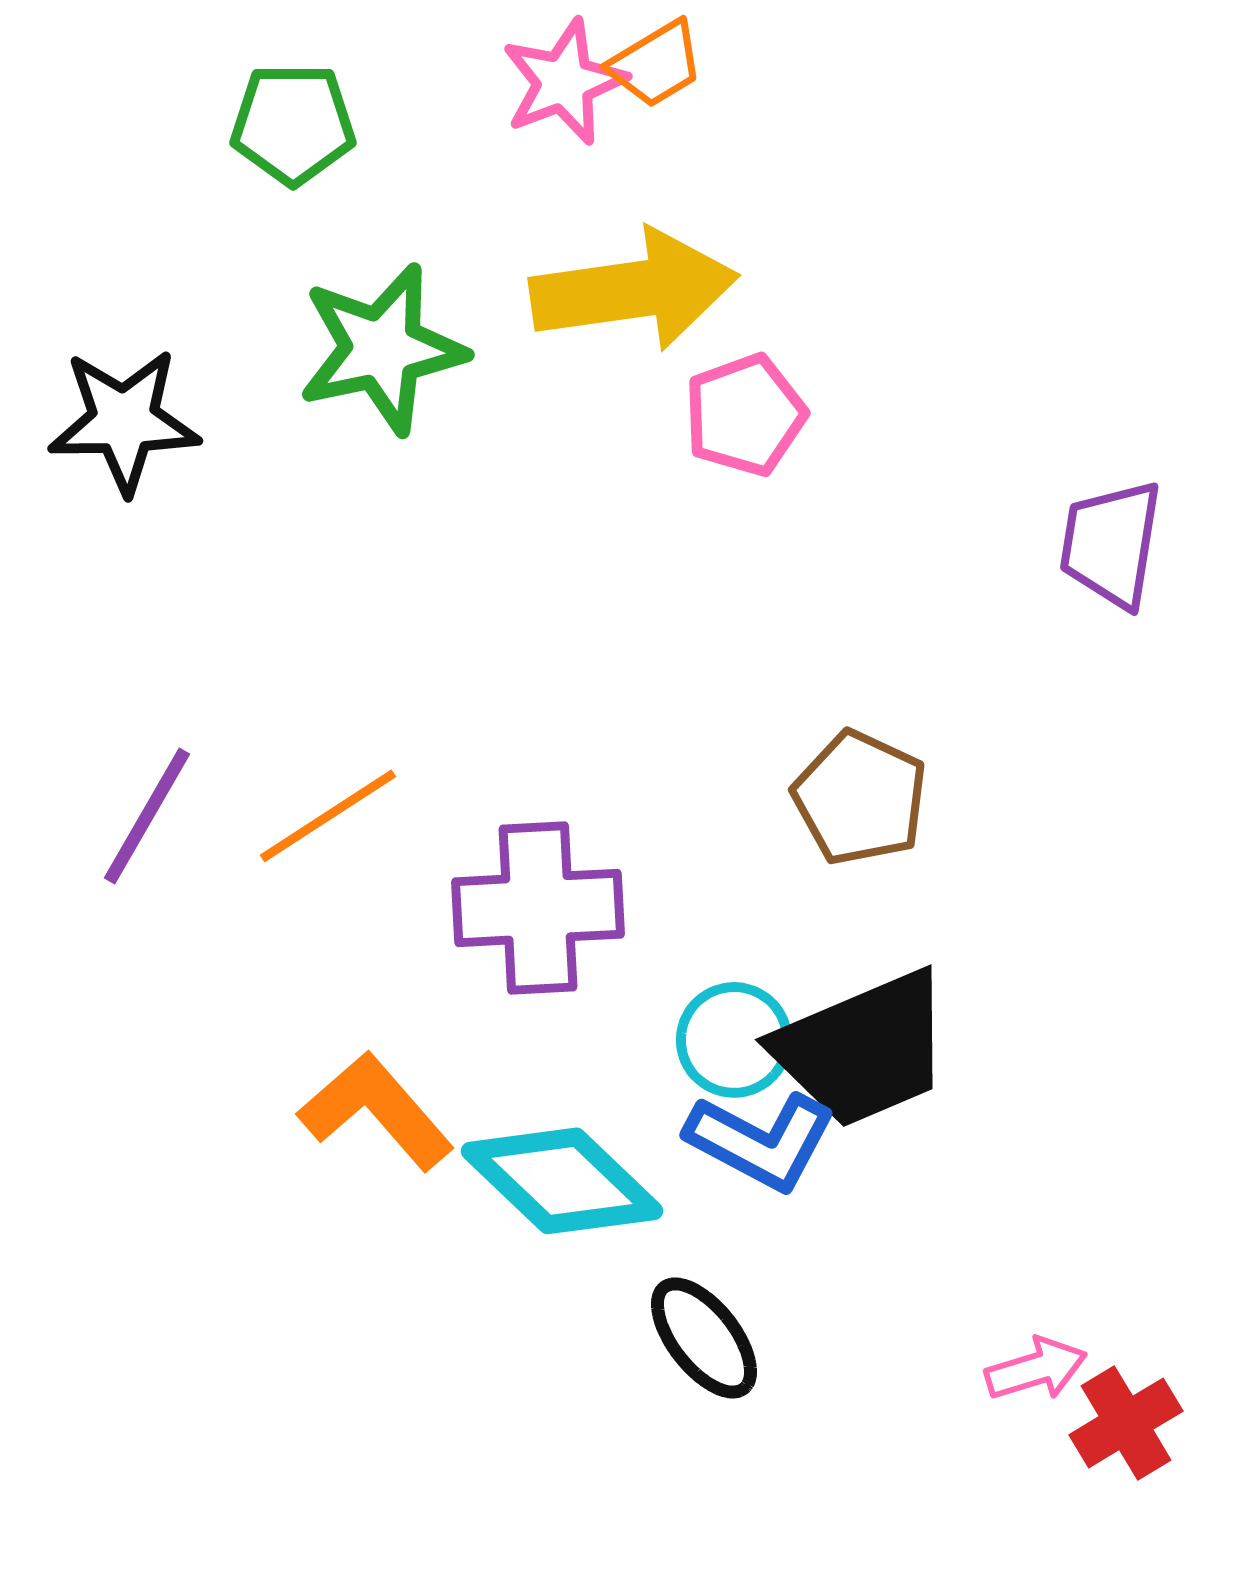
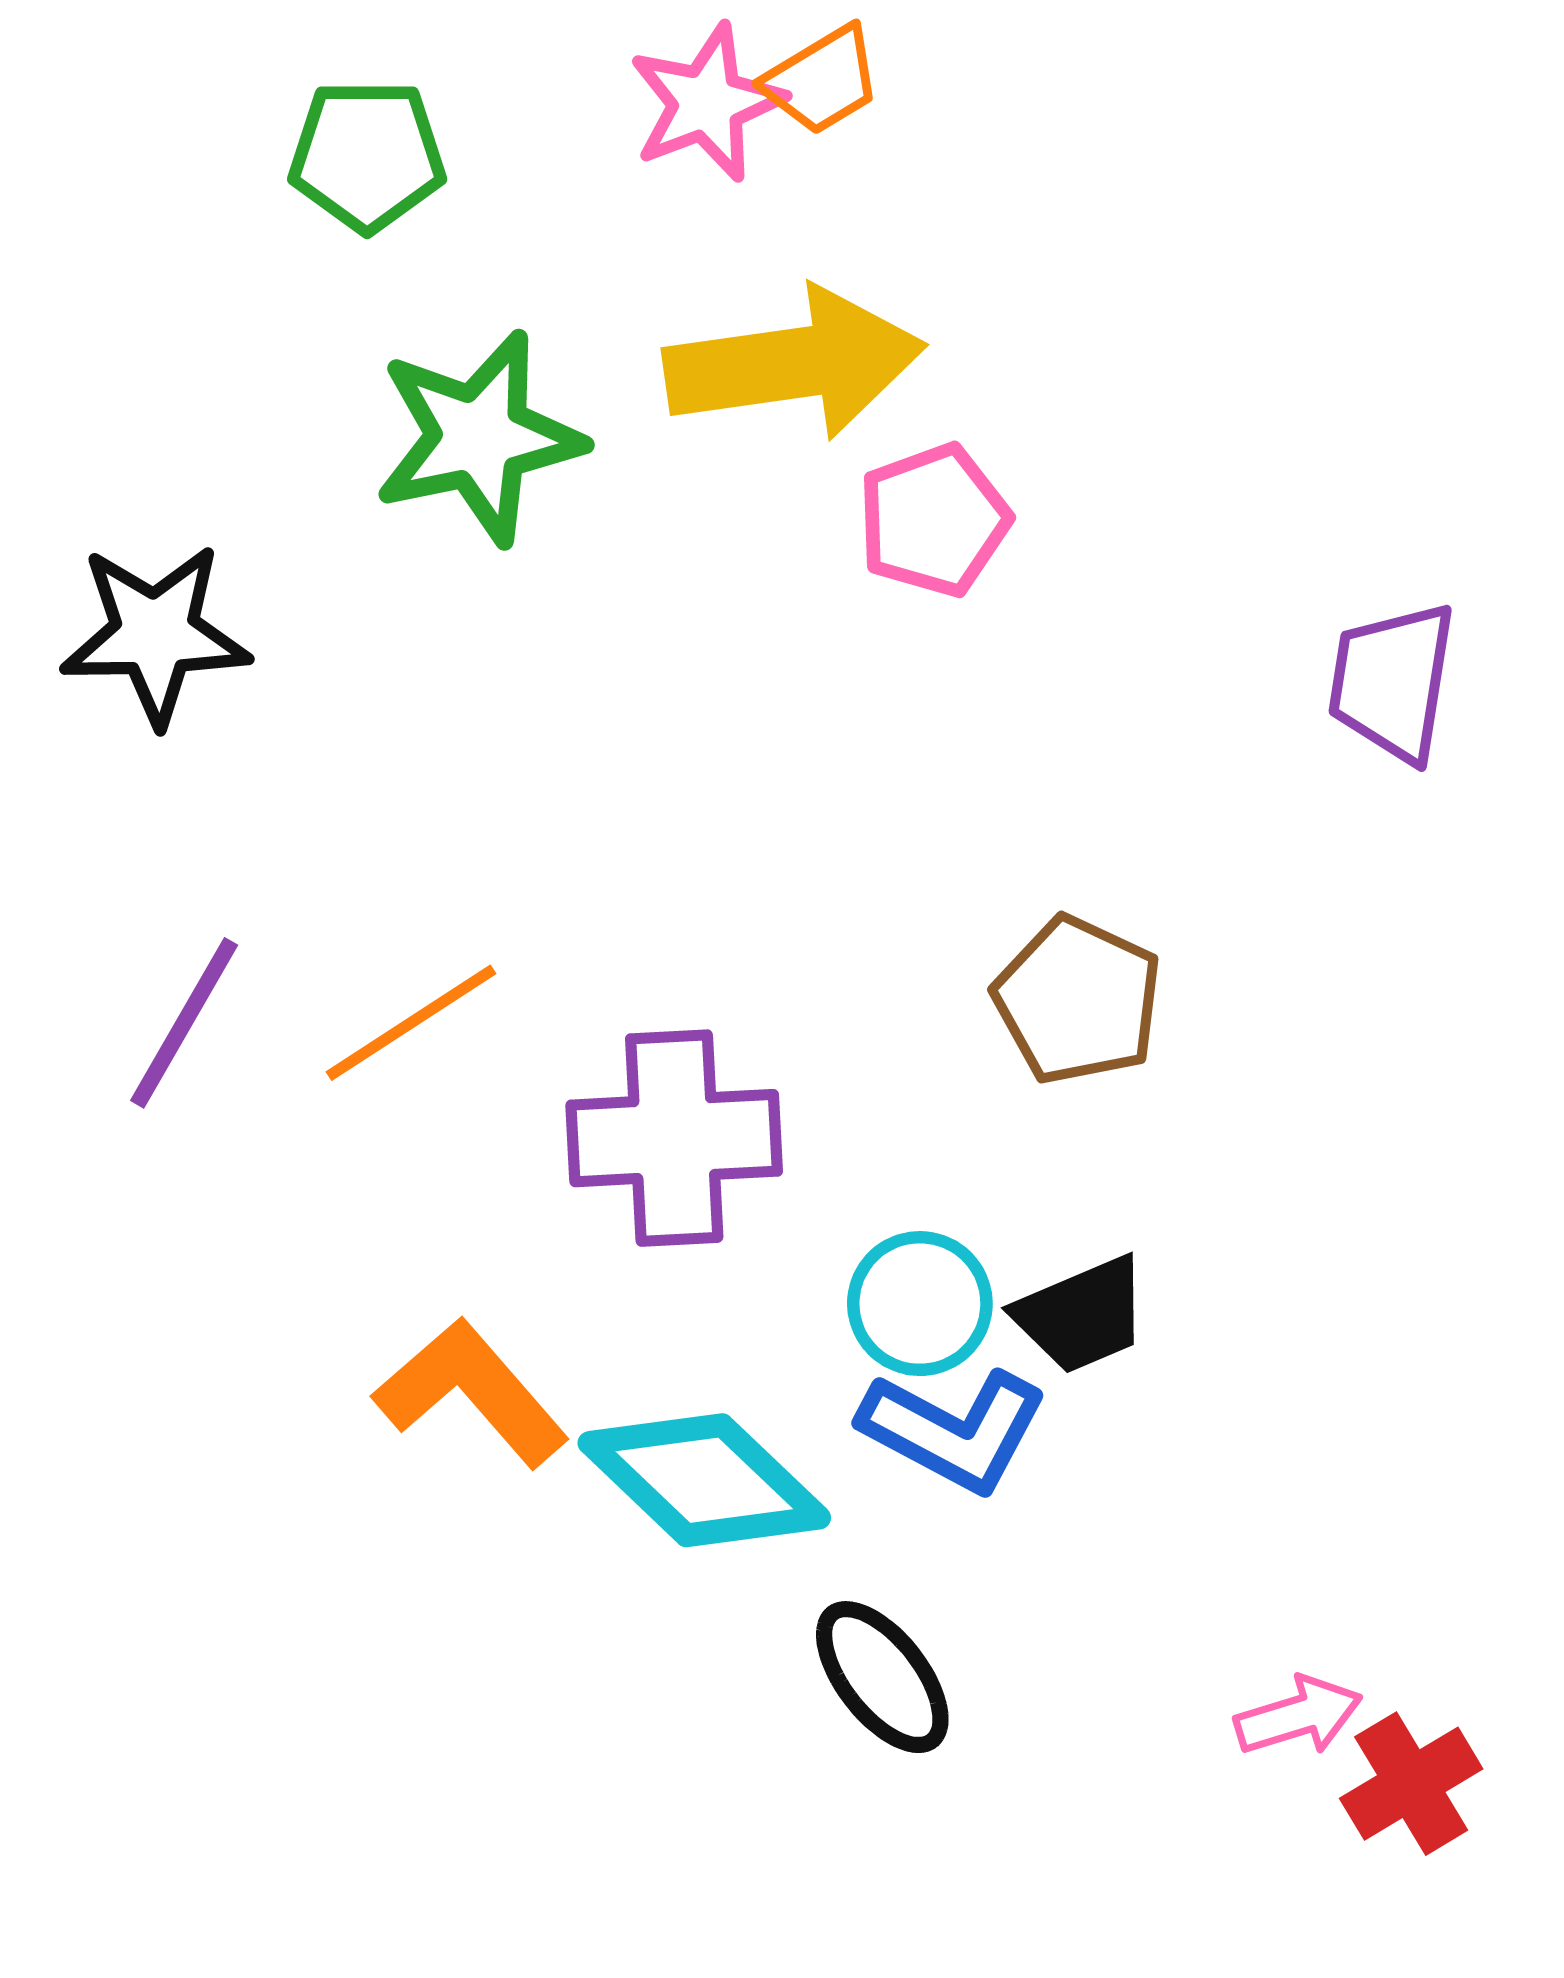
black star: (124, 421) -> (155, 634), moved
black trapezoid: (863, 1049) -> (1082, 1315), size x0.6

